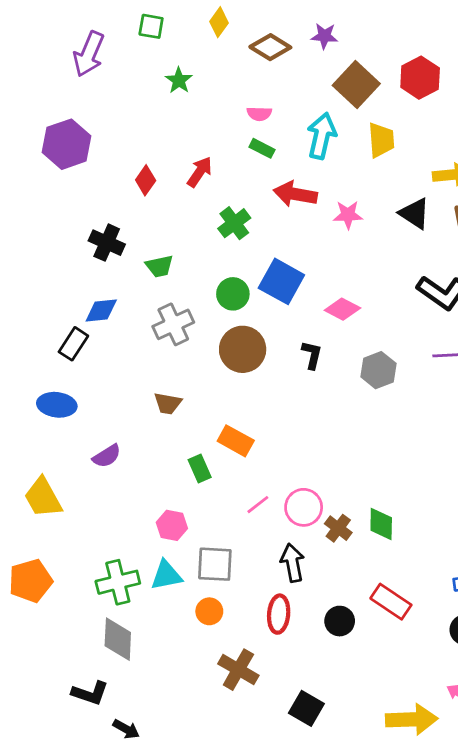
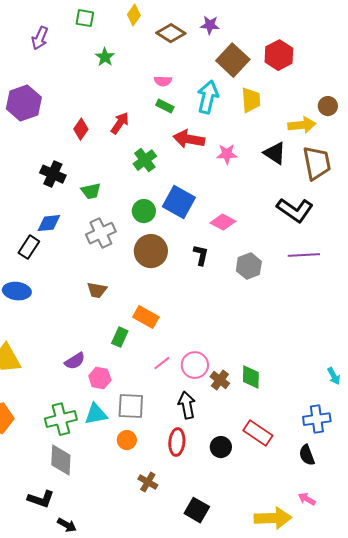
purple arrow: (89, 54) -> (40, 38), size x0.7
purple semicircle: (107, 456) -> (75, 361), moved
green rectangle: (200, 469) -> (120, 337), turned 48
brown cross: (238, 670) -> (148, 482), size x0.7

